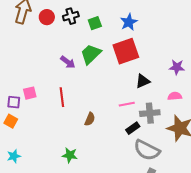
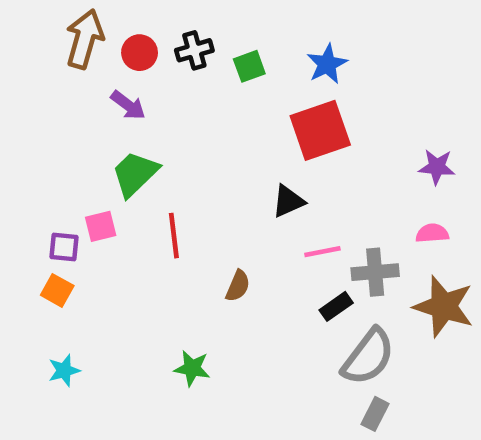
green trapezoid: (91, 54) -> (135, 174), moved
purple arrow: (68, 62) -> (128, 105), moved
black triangle: (143, 81) -> (288, 201), moved
gray semicircle: (147, 150) -> (368, 357), turned -80

